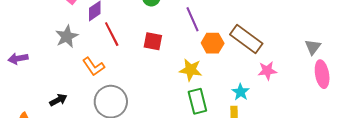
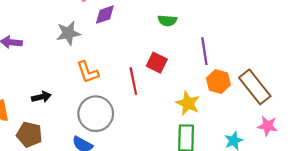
red line: (112, 34) -> (133, 81), moved

